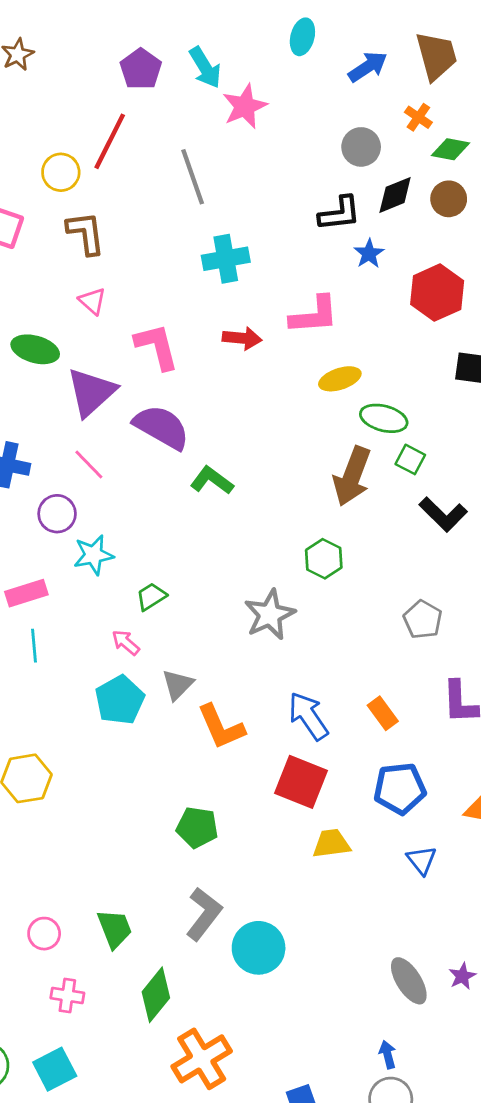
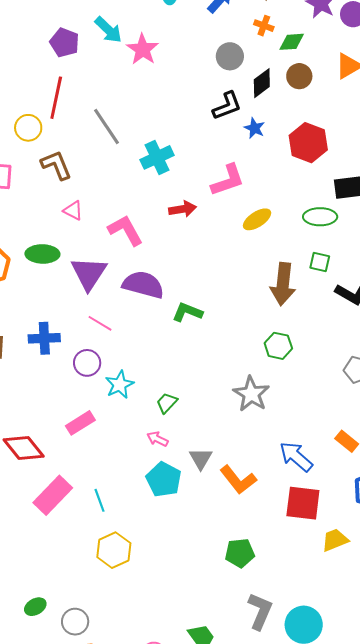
gray line: (193, 177) -> (107, 127), moved
green ellipse: (384, 418) -> (320, 217), moved
cyan line: (34, 646) -> (100, 500), moved

